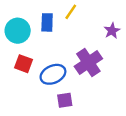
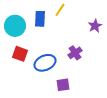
purple cross: (88, 63) -> (75, 53), size x0.6
purple square: (65, 100) -> (63, 85), moved

